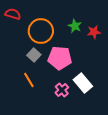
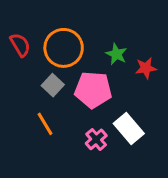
red semicircle: (13, 14) -> (20, 45), moved, turned 42
green star: (75, 26) -> (116, 54), moved
red star: (94, 32) -> (146, 68), moved

